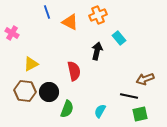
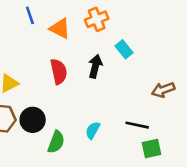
red semicircle: (74, 71) -> (59, 72), moved
brown arrow: (145, 79) -> (163, 90), moved
cyan semicircle: (100, 111) -> (93, 130), moved

